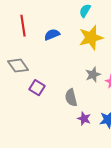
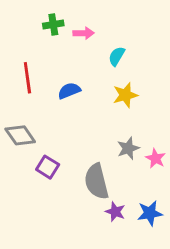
yellow star: (91, 38) -> (125, 95), size x0.7
gray semicircle: (71, 98) -> (97, 181), size x1.4

